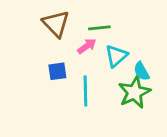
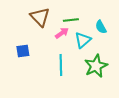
blue square: (57, 71) -> (23, 51), moved
cyan semicircle: (141, 71) -> (101, 27), moved

